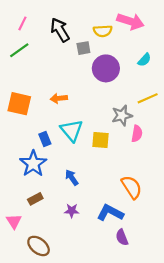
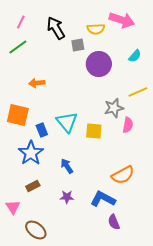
orange arrow: (59, 98) -> (37, 83), moved
orange square: (19, 104) -> (18, 115), moved
orange semicircle: (132, 187) -> (123, 175), turned 95

